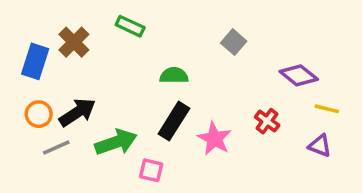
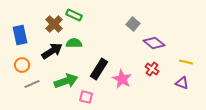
brown cross: (74, 42) -> (54, 24), moved
blue rectangle: (35, 61) -> (20, 35), turned -30
green semicircle: (174, 75) -> (74, 43), moved
purple diamond: (299, 75) -> (154, 43), moved
black arrow: (77, 112) -> (52, 51), moved

